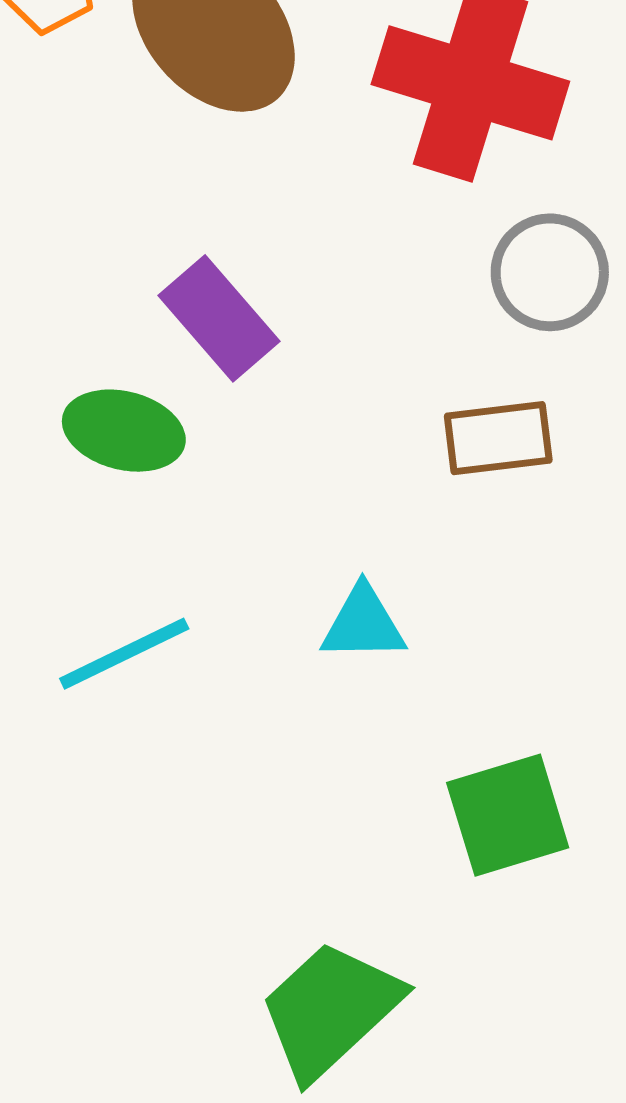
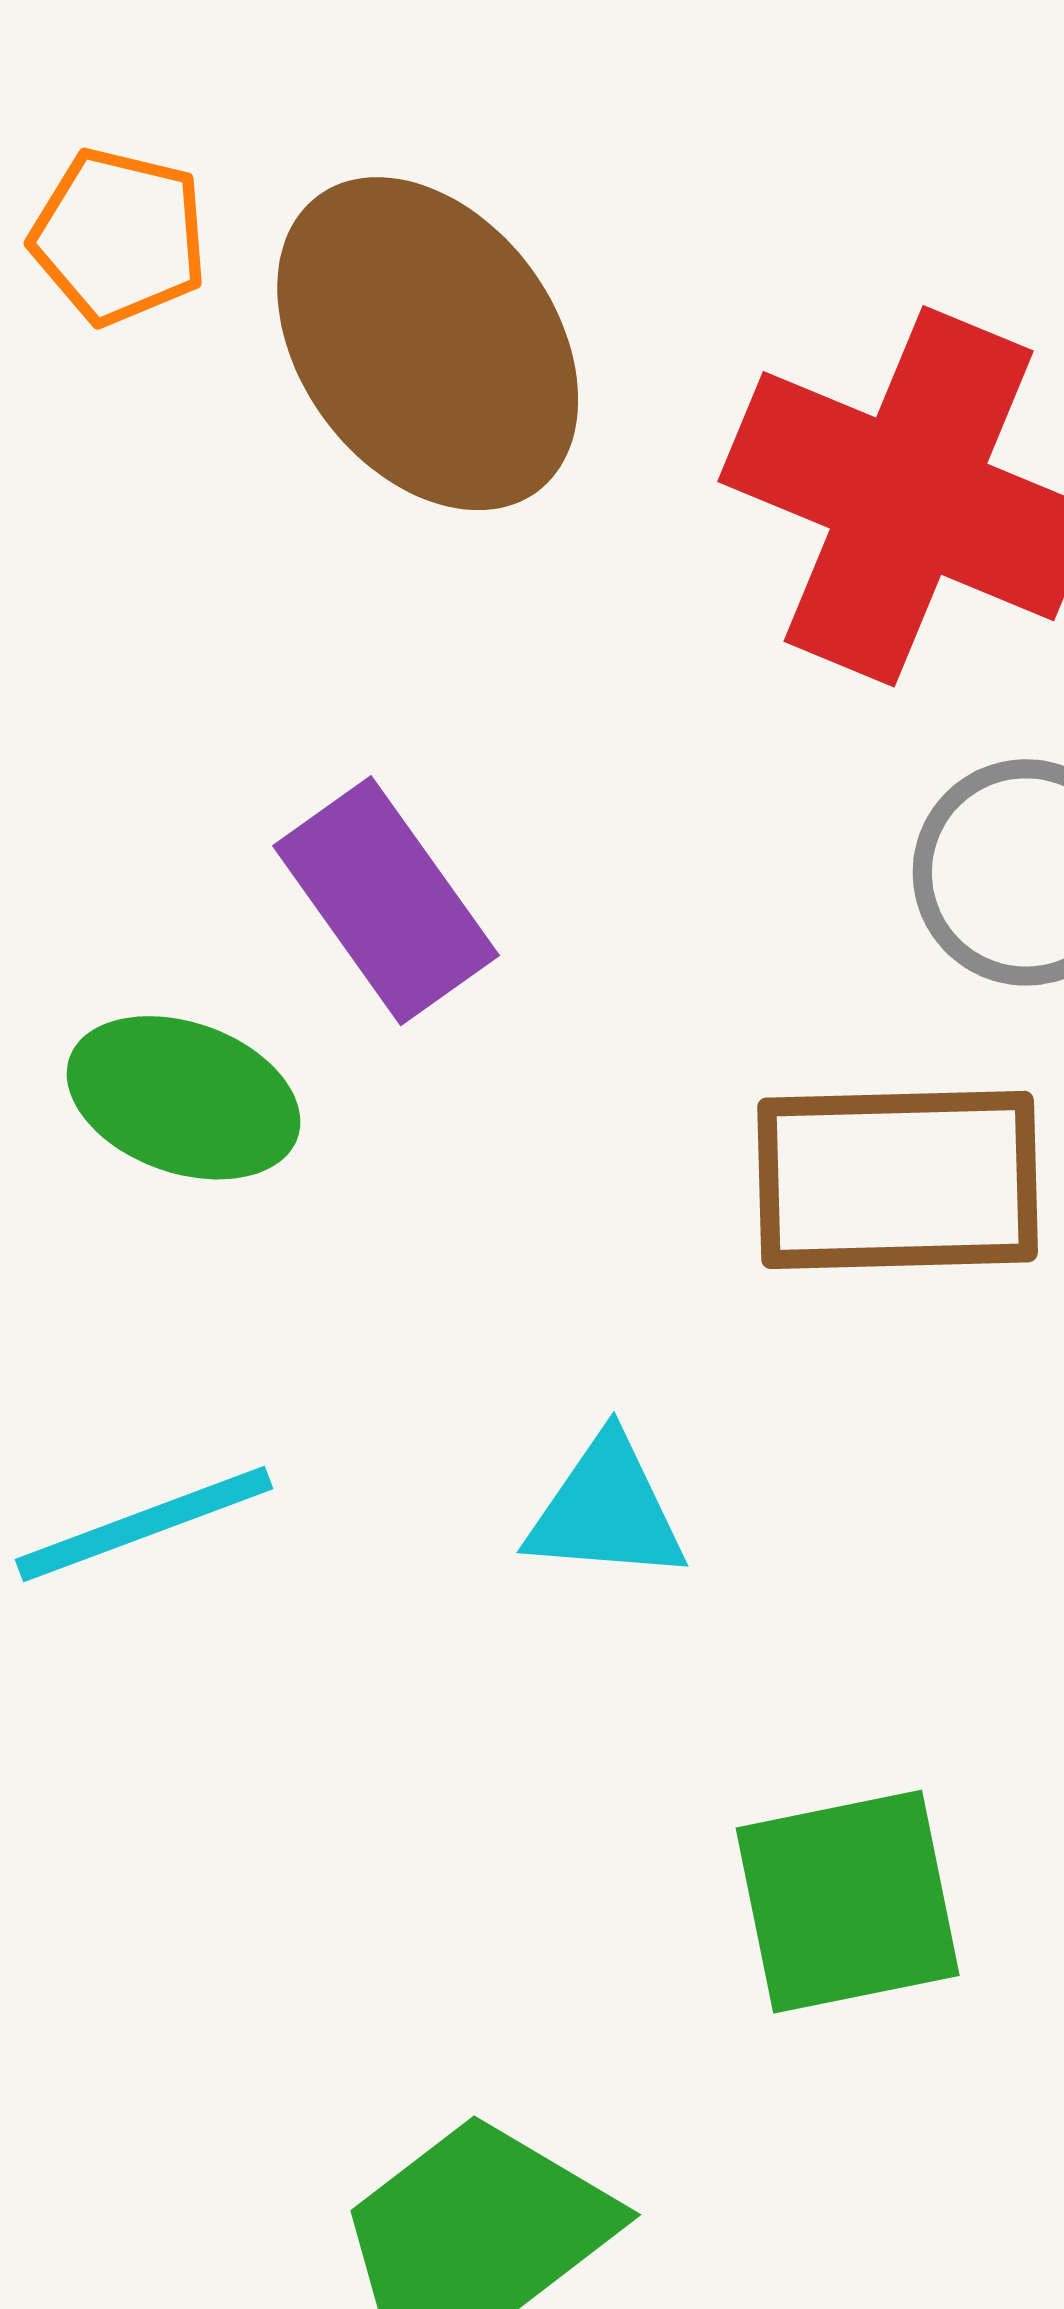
brown rectangle: (498, 438) -> (898, 1180), size x1.4

